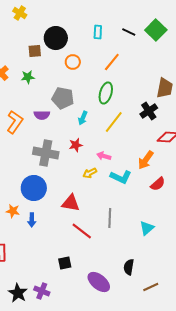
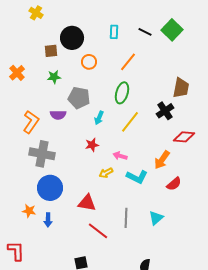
green star: (28, 77) -> (54, 77), moved
gray cross: (46, 153) -> (42, 154), moved
cyan triangle: (147, 228) -> (156, 218), moved

